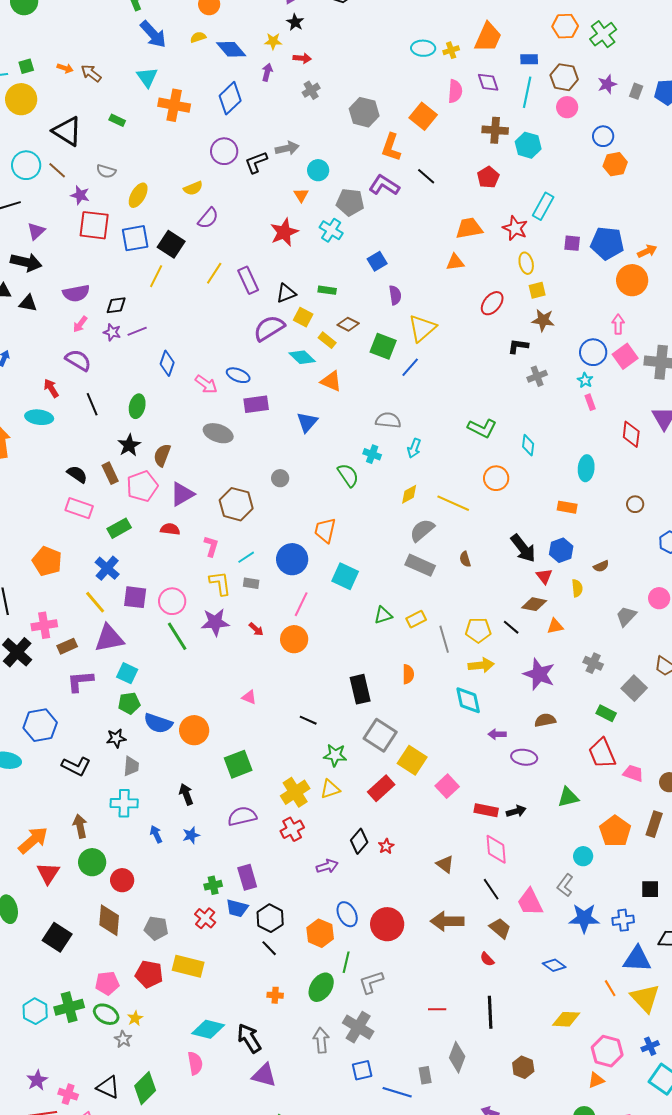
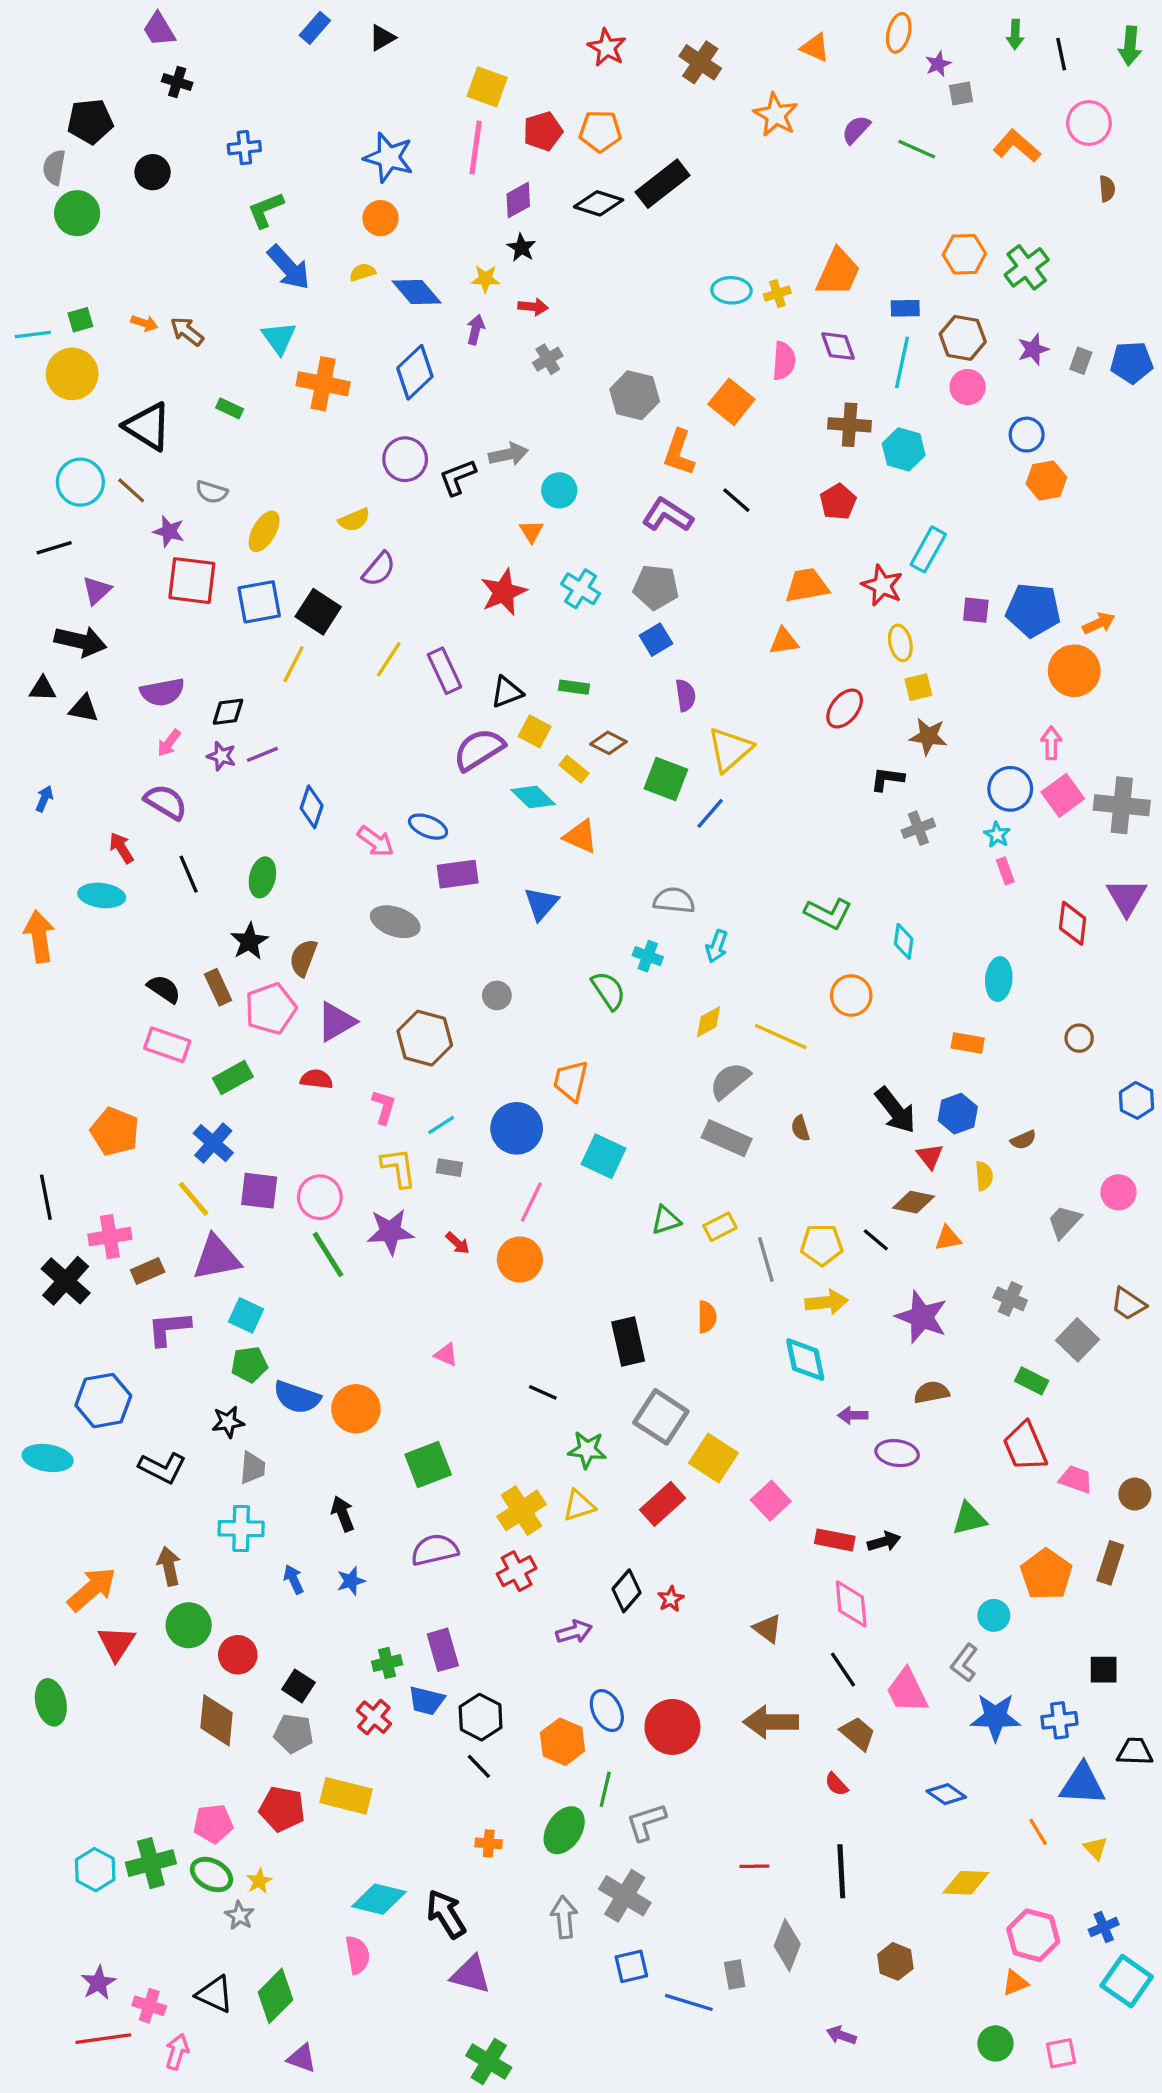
gray pentagon: (350, 202) -> (656, 587), moved
black square: (57, 937) -> (298, 1686), moved, size x0.7
yellow triangle: (645, 998) -> (1096, 1848), size x0.5

